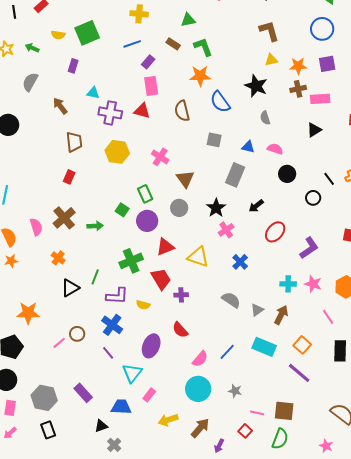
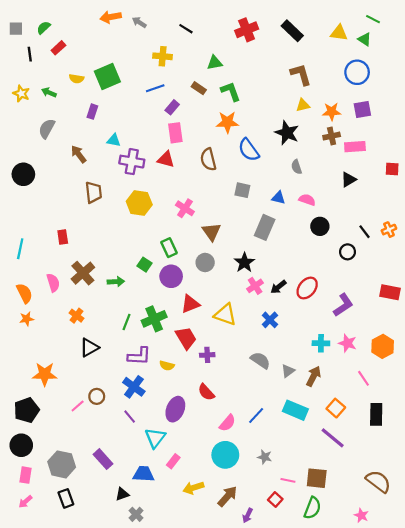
red rectangle: (69, 177) -> (63, 237), moved, turned -32
black arrow: (256, 206) -> (278, 287), moved
green line: (95, 277) -> (126, 322), moved

